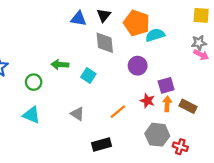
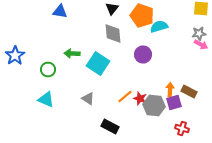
blue triangle: (78, 19) -> (60, 12), moved
cyan square: (88, 76) -> (98, 64), size x1.6
purple square: (166, 85) -> (174, 102), moved
red star: (147, 101) -> (140, 98), moved
gray hexagon: (157, 135) -> (154, 106), moved
black rectangle: (101, 144) -> (110, 126), turned 42

